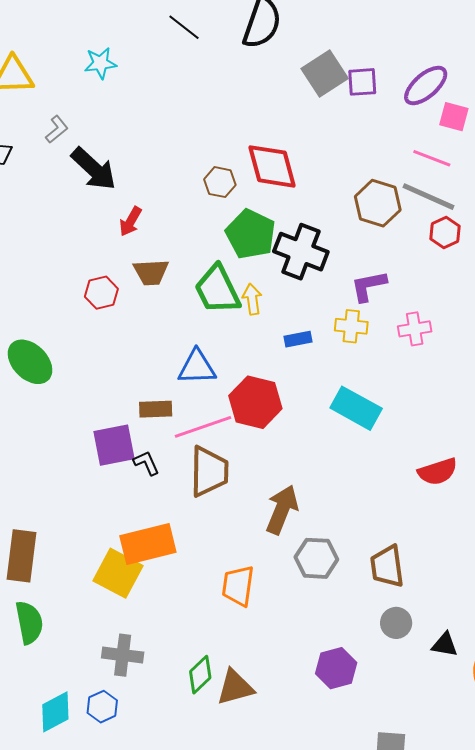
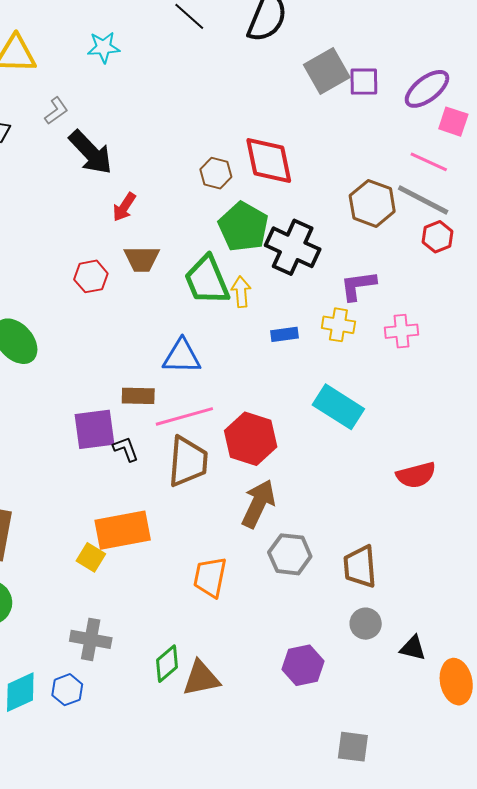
red hexagon: (255, 402) -> (251, 439), moved
yellow square: (118, 573) -> (91, 557), size x0.6

